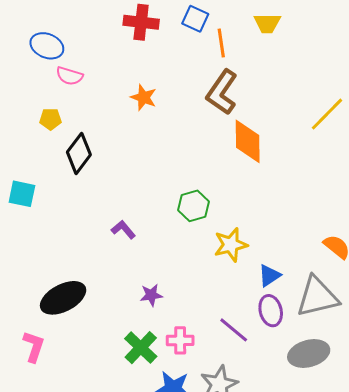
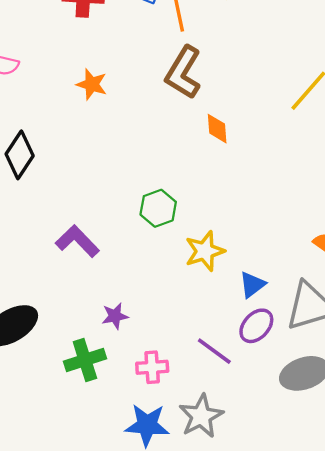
orange diamond: (248, 141) -> (217, 129), size x0.6
purple L-shape: (123, 230) -> (77, 241), size x1.5
purple ellipse: (271, 311) -> (256, 326), turned 60
green cross: (141, 348) -> (85, 360), moved, turned 32

